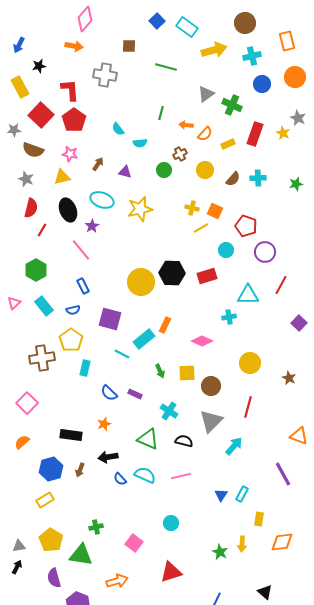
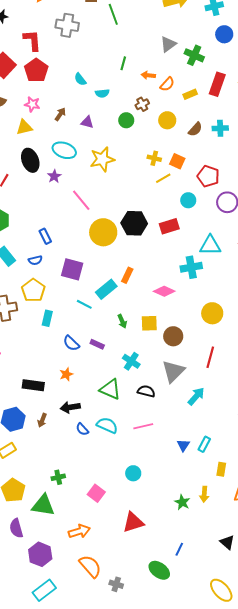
green line: (166, 67) -> (113, 14), moved, turned 55
pink line: (81, 250) -> (81, 200), moved
cyan cross: (229, 317) -> (191, 267), size x1.5

